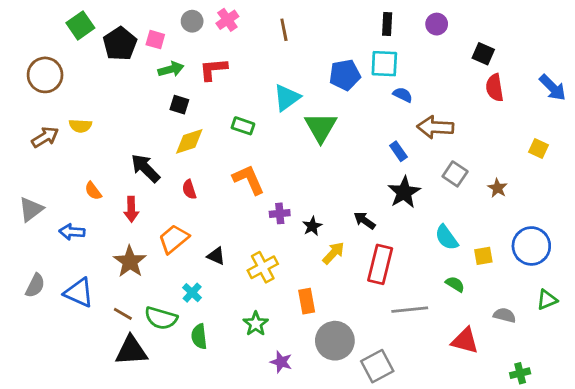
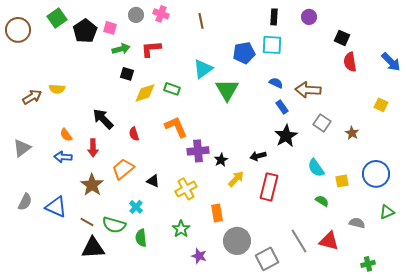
pink cross: (227, 20) -> (161, 14), turned -35
brown circle: (45, 75) -> (18, 30), moved
blue semicircle: (403, 95) -> (276, 83), moved
yellow diamond: (189, 141) -> (145, 93), moved
purple cross: (280, 213) -> (198, 151), size x1.5
black arrow: (365, 221) -> (258, 156), turned -49
blue arrow: (72, 232) -> (63, 157), moved
gray line: (410, 310) -> (299, 241), moved, turned 65

